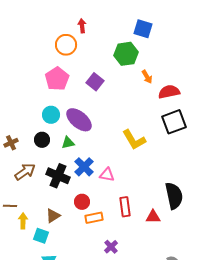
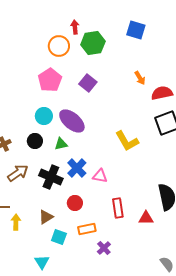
green hexagon: (126, 54) -> (93, 43), moved
orange rectangle: (94, 218) -> (87, 229), moved
cyan square: (41, 236) -> (59, 237), moved

